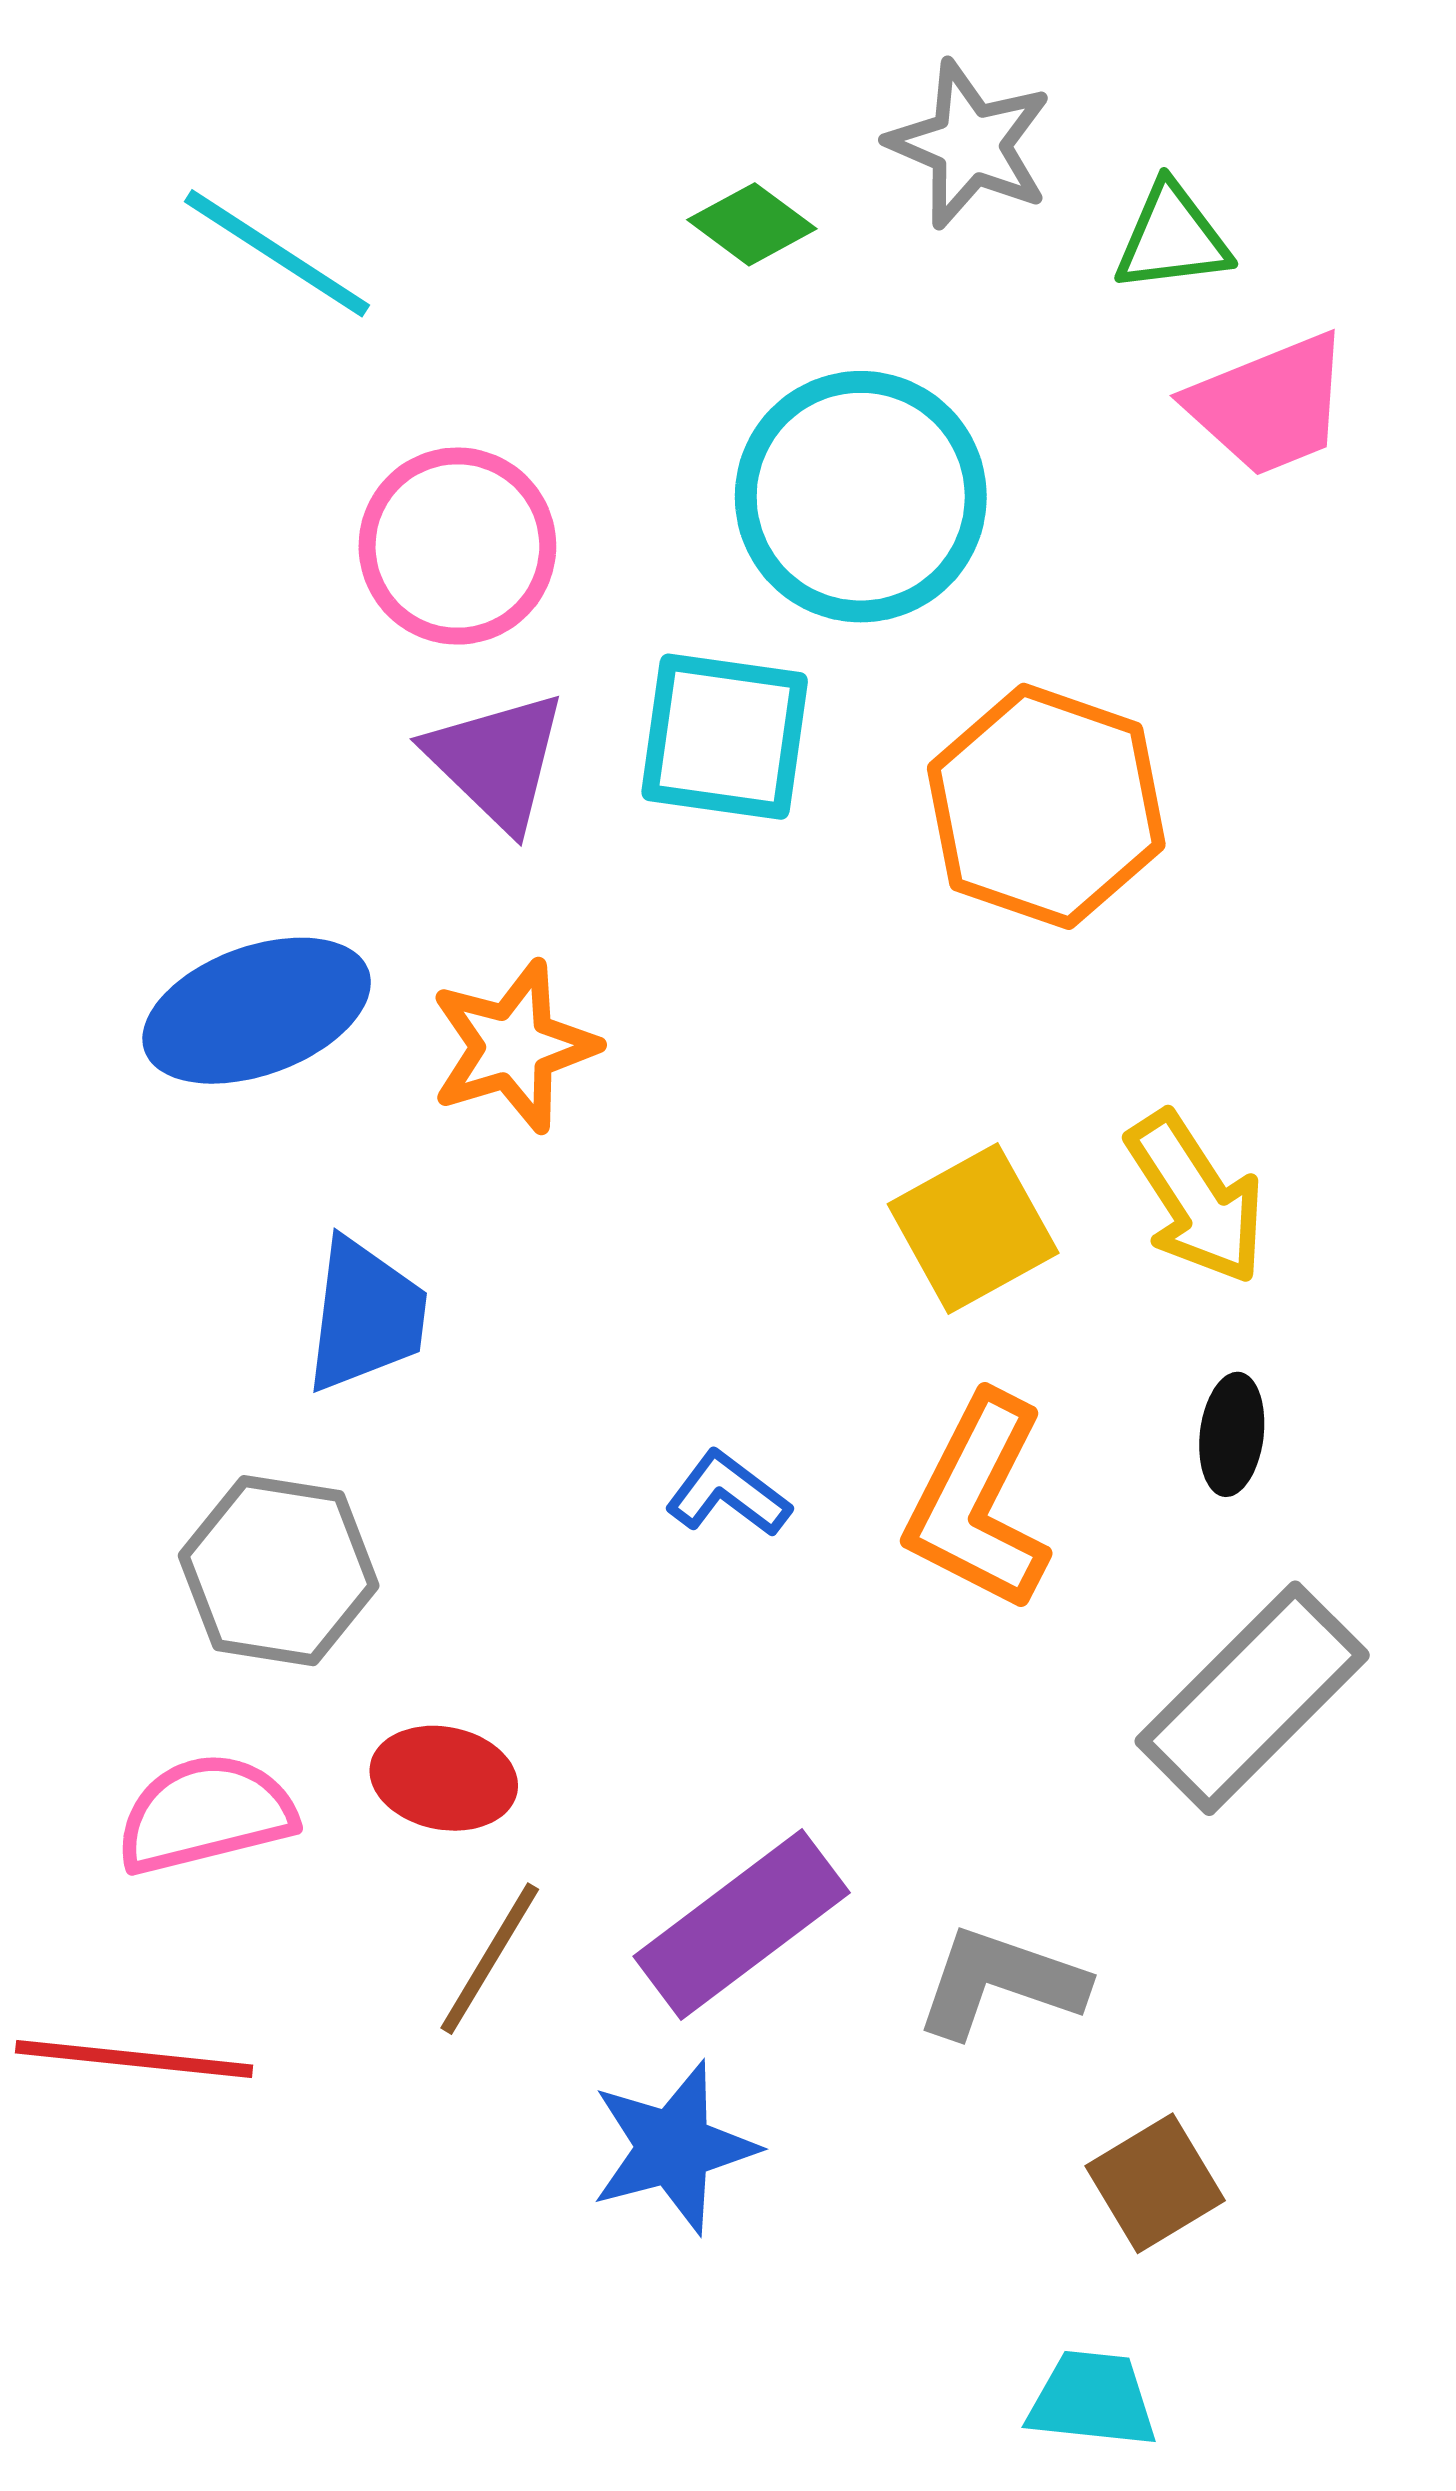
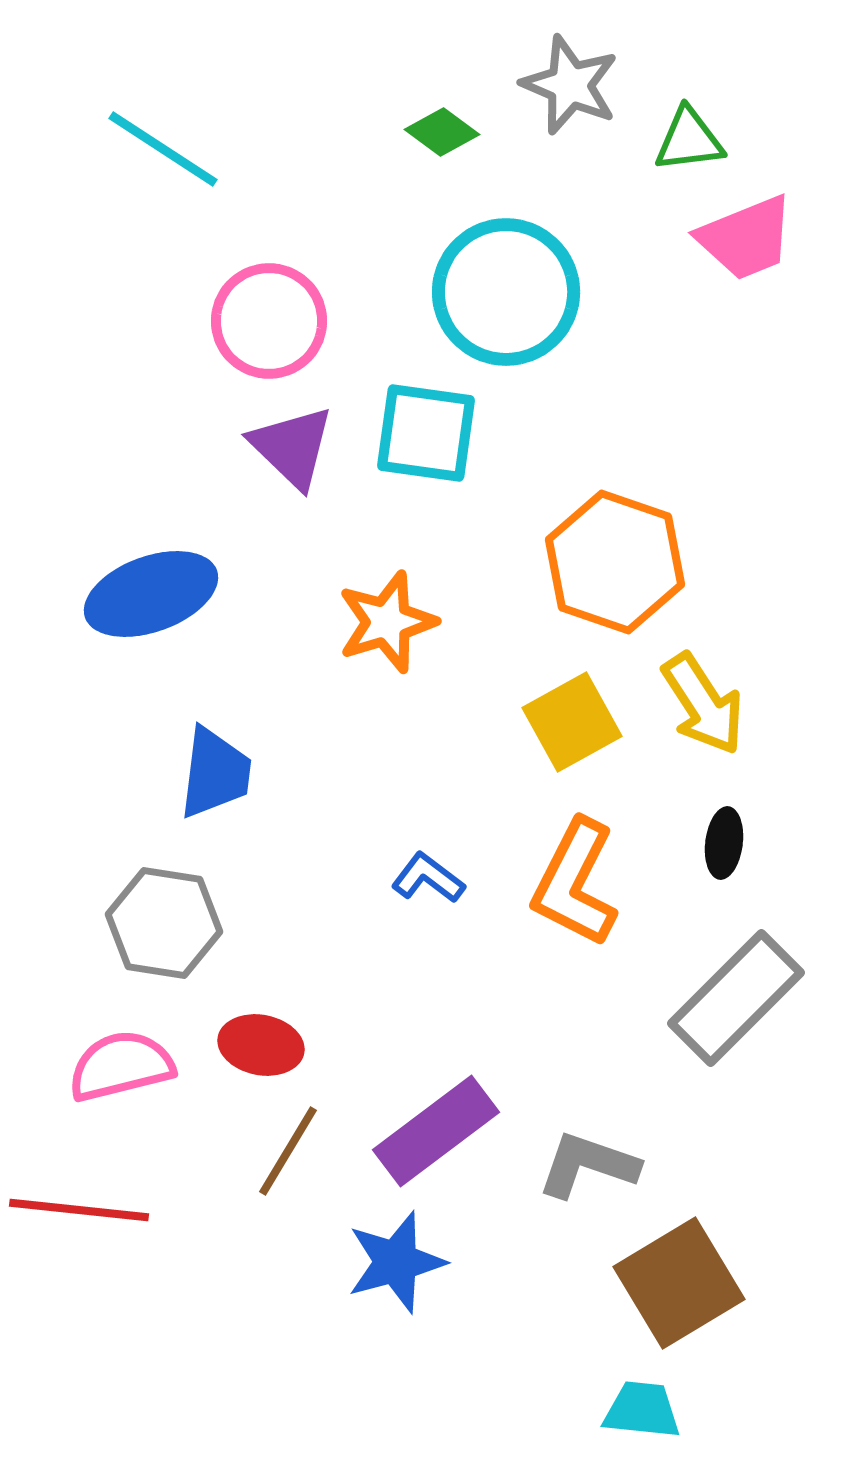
orange hexagon: (1046, 806) -> (615, 562), moved
orange star: (514, 1046) -> (387, 622), moved
brown square: (1155, 2183) -> (679, 1283), size x1.6

